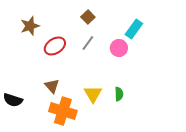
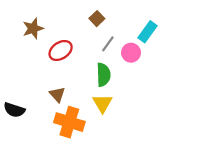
gray line: (88, 43) -> (108, 44), moved
green semicircle: (119, 94) -> (103, 75), moved, size x1.5

